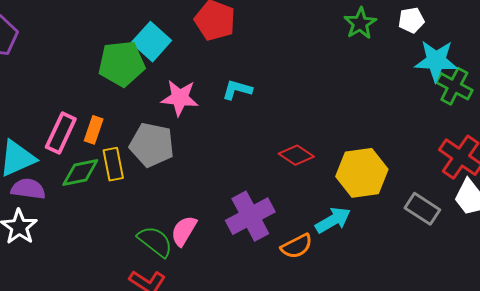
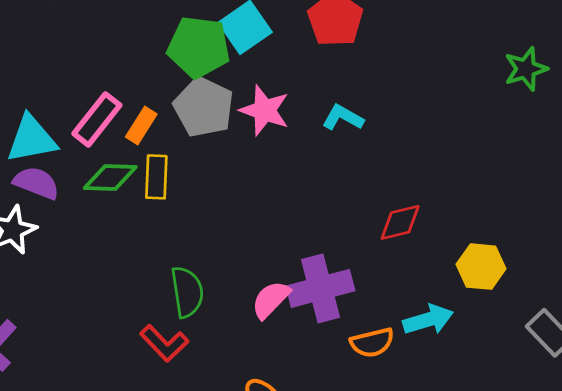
gray pentagon: (152, 145) -> (204, 107), moved
red diamond: (296, 155) -> (400, 222), turned -60
yellow hexagon: (362, 173) -> (481, 267), size x0.7
pink semicircle: (184, 231) -> (271, 300), moved
green semicircle: (155, 242) -> (187, 292), turned 30

